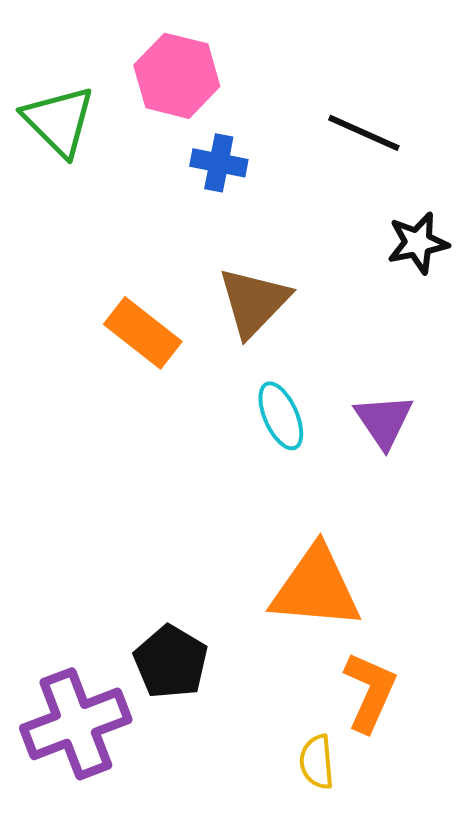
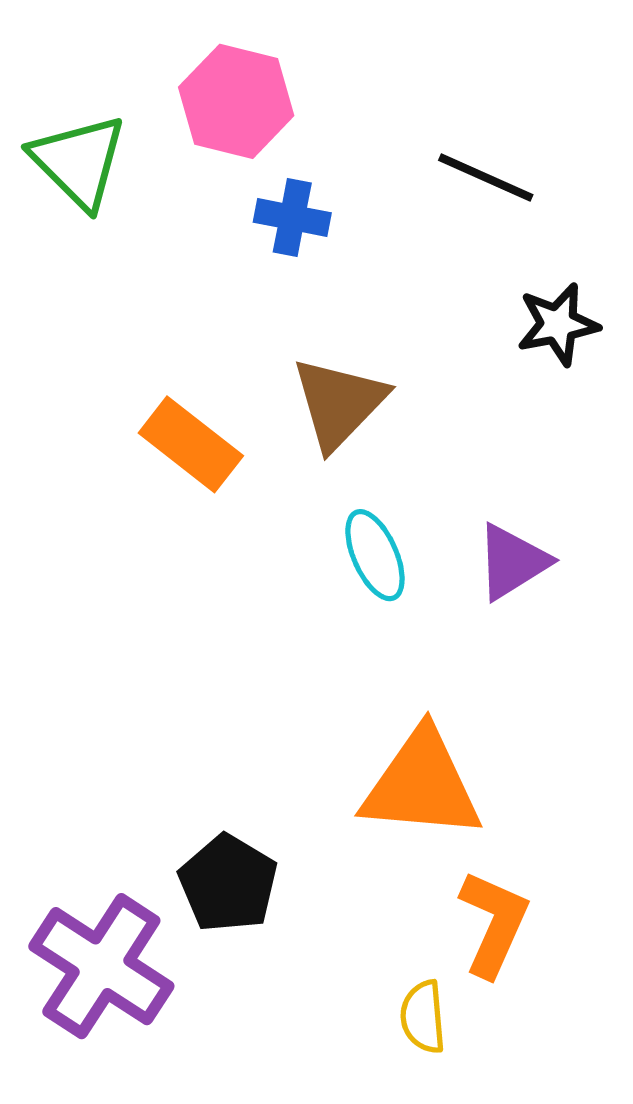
purple triangle: (384, 421) -> (512, 562), turned 32
purple cross: (76, 724) -> (101, 966), turned -36

